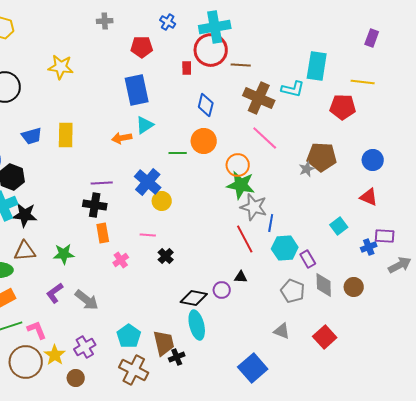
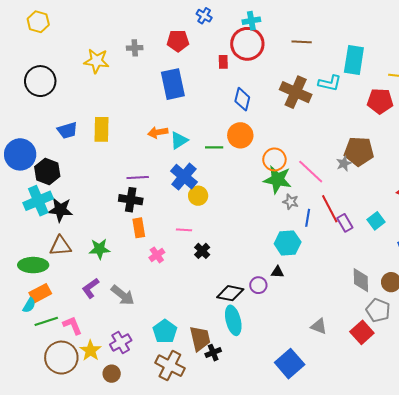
gray cross: (105, 21) -> (135, 48), moved
cyan cross: (215, 27) -> (251, 21), size x0.6
brown line: (241, 65) -> (302, 42), moved
cyan triangle: (145, 125) -> (179, 140), moved
pink line: (265, 138) -> (311, 172), moved
gray star: (254, 207) -> (291, 202), size x0.6
red line: (245, 239) -> (330, 209), moved
cyan hexagon: (285, 248) -> (288, 243), moved
purple rectangle: (308, 259) -> (345, 223), moved
gray pentagon: (293, 291) -> (378, 310), moved

